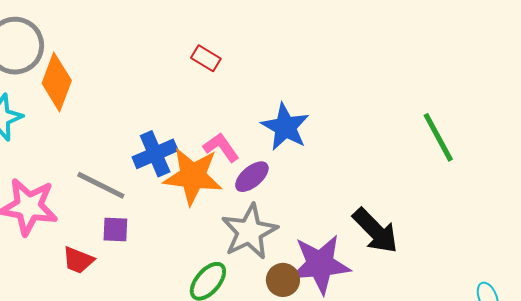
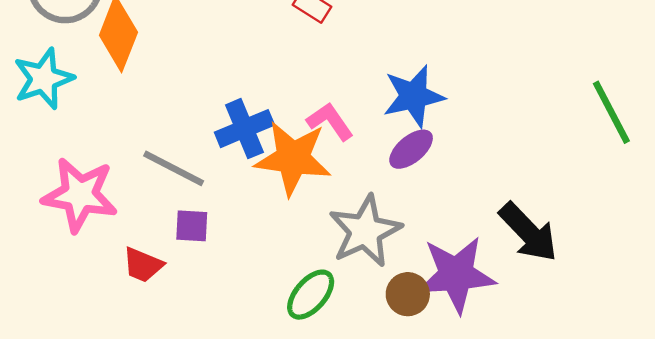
blue star: (285, 127) -> (414, 96), turned 30
purple ellipse: (252, 177) -> (411, 149), moved

